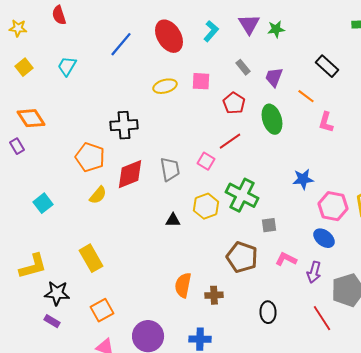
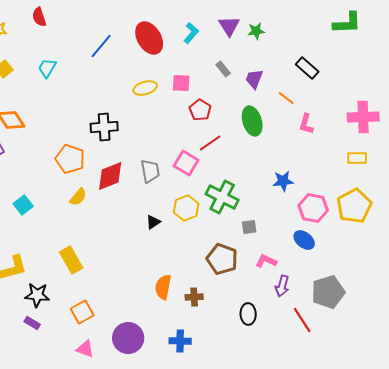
red pentagon: (234, 103) -> (200, 110), moved
pink square: (206, 161) -> (186, 163), size x1.4
black triangle: (173, 220) -> (153, 222), turned -35
purple arrow: (314, 272) -> (282, 286), moved

